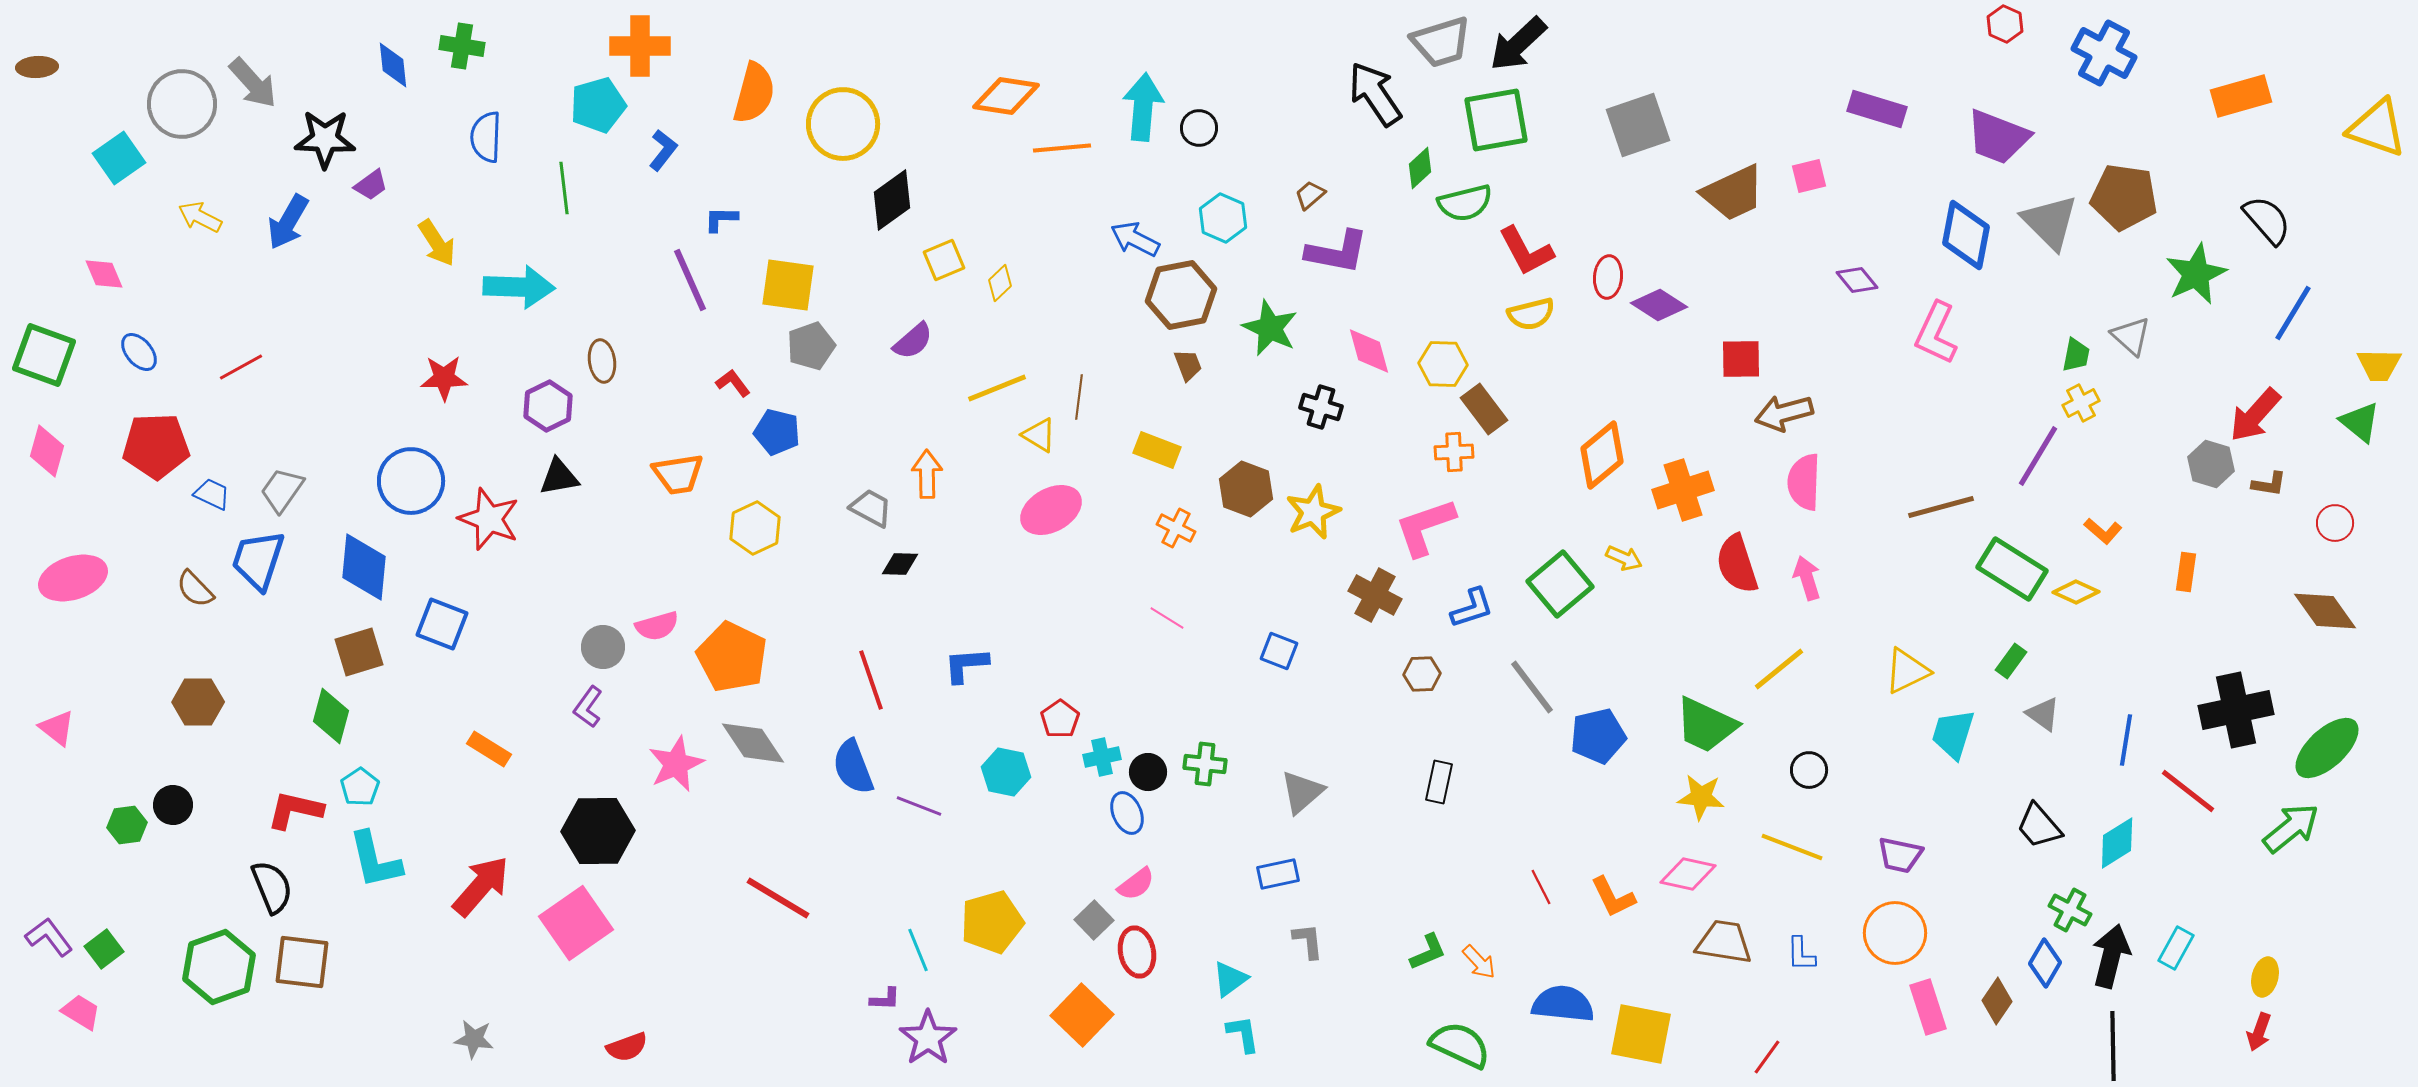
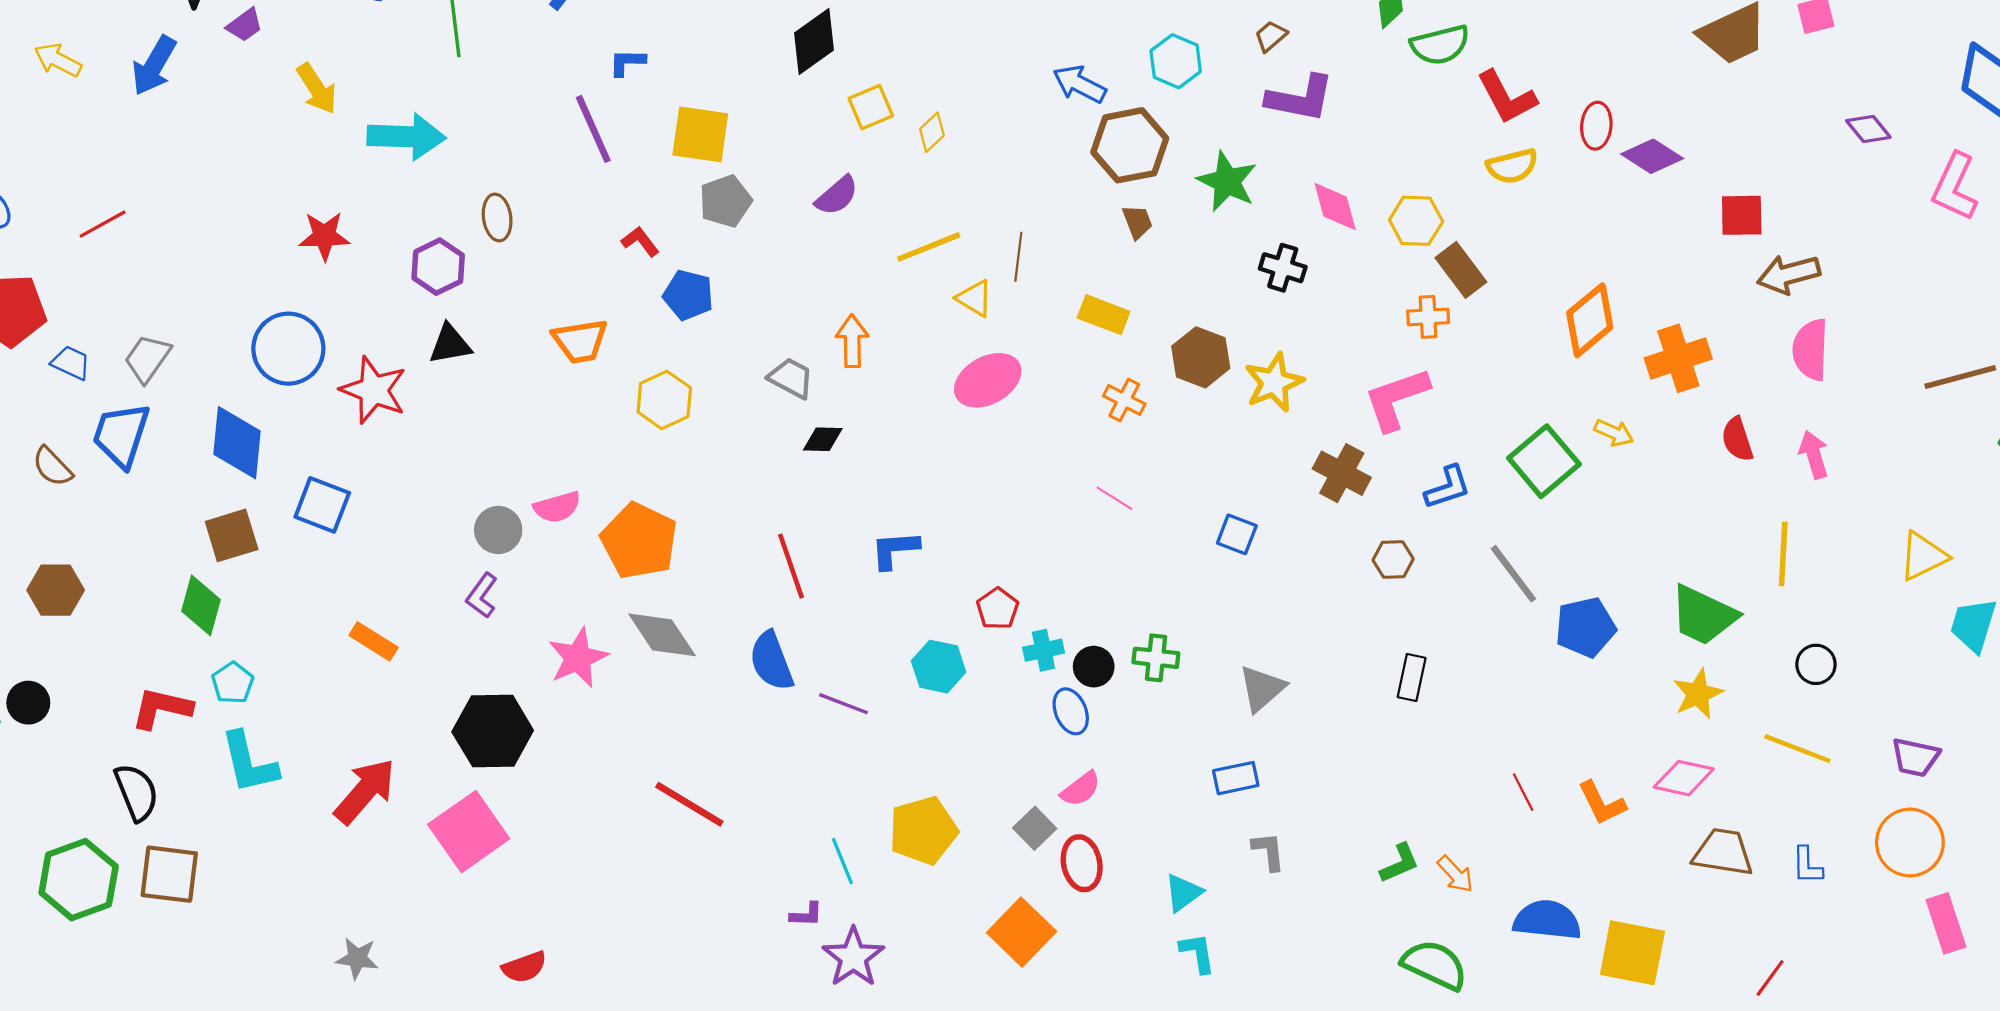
red semicircle: (1737, 564) -> (1737, 439), size x0.7
yellow line: (1779, 669) -> (1783, 554), turned -48
yellow star: (1701, 797) -> (1698, 694), turned -30

